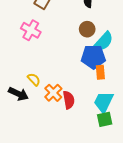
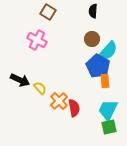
blue pentagon: (93, 57) -> (98, 66), turned 30
black arrow: (18, 94) -> (20, 80), moved

